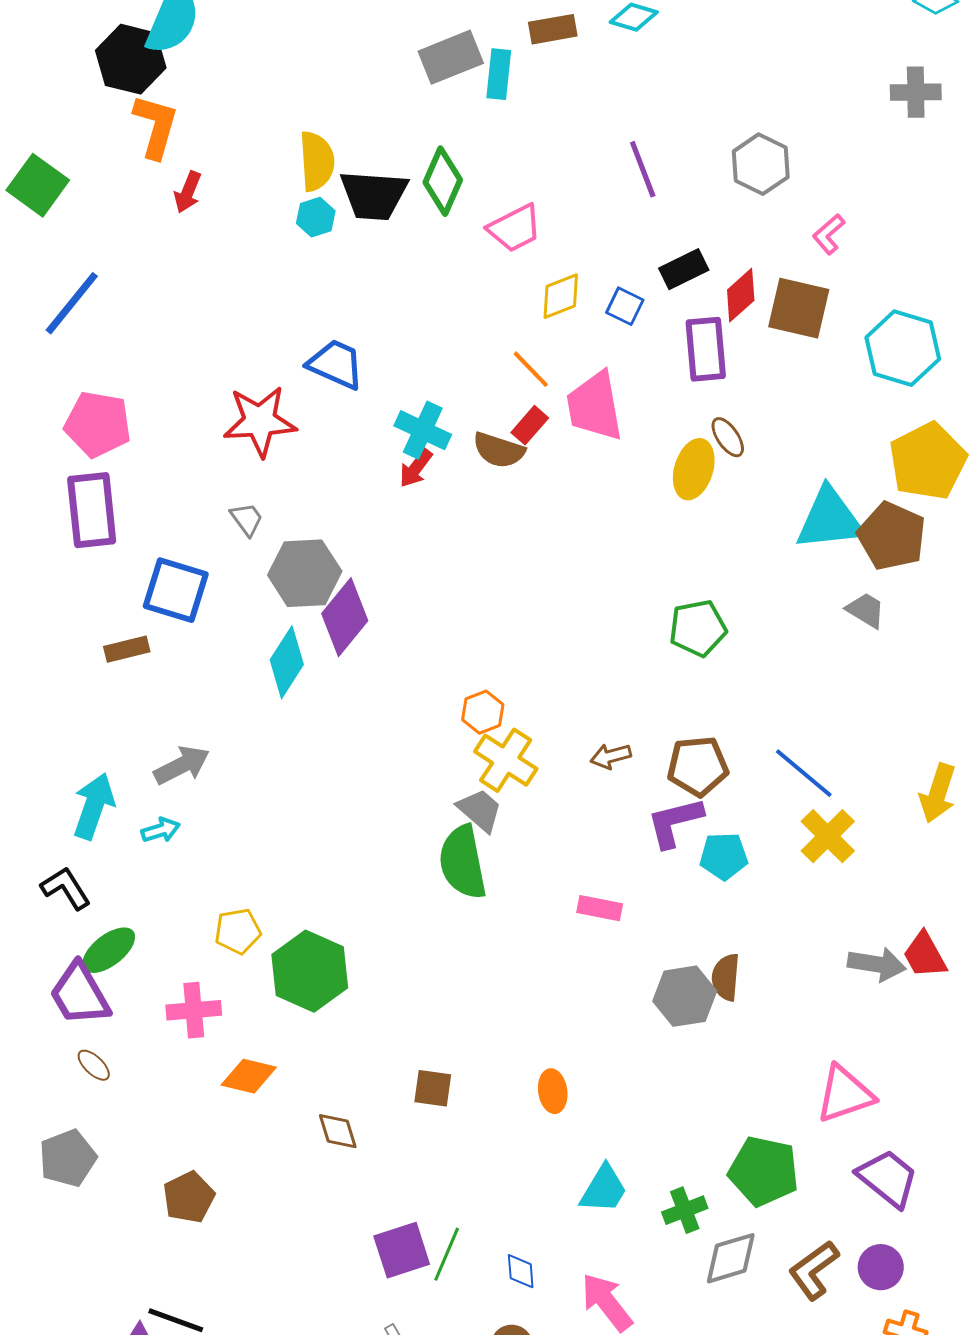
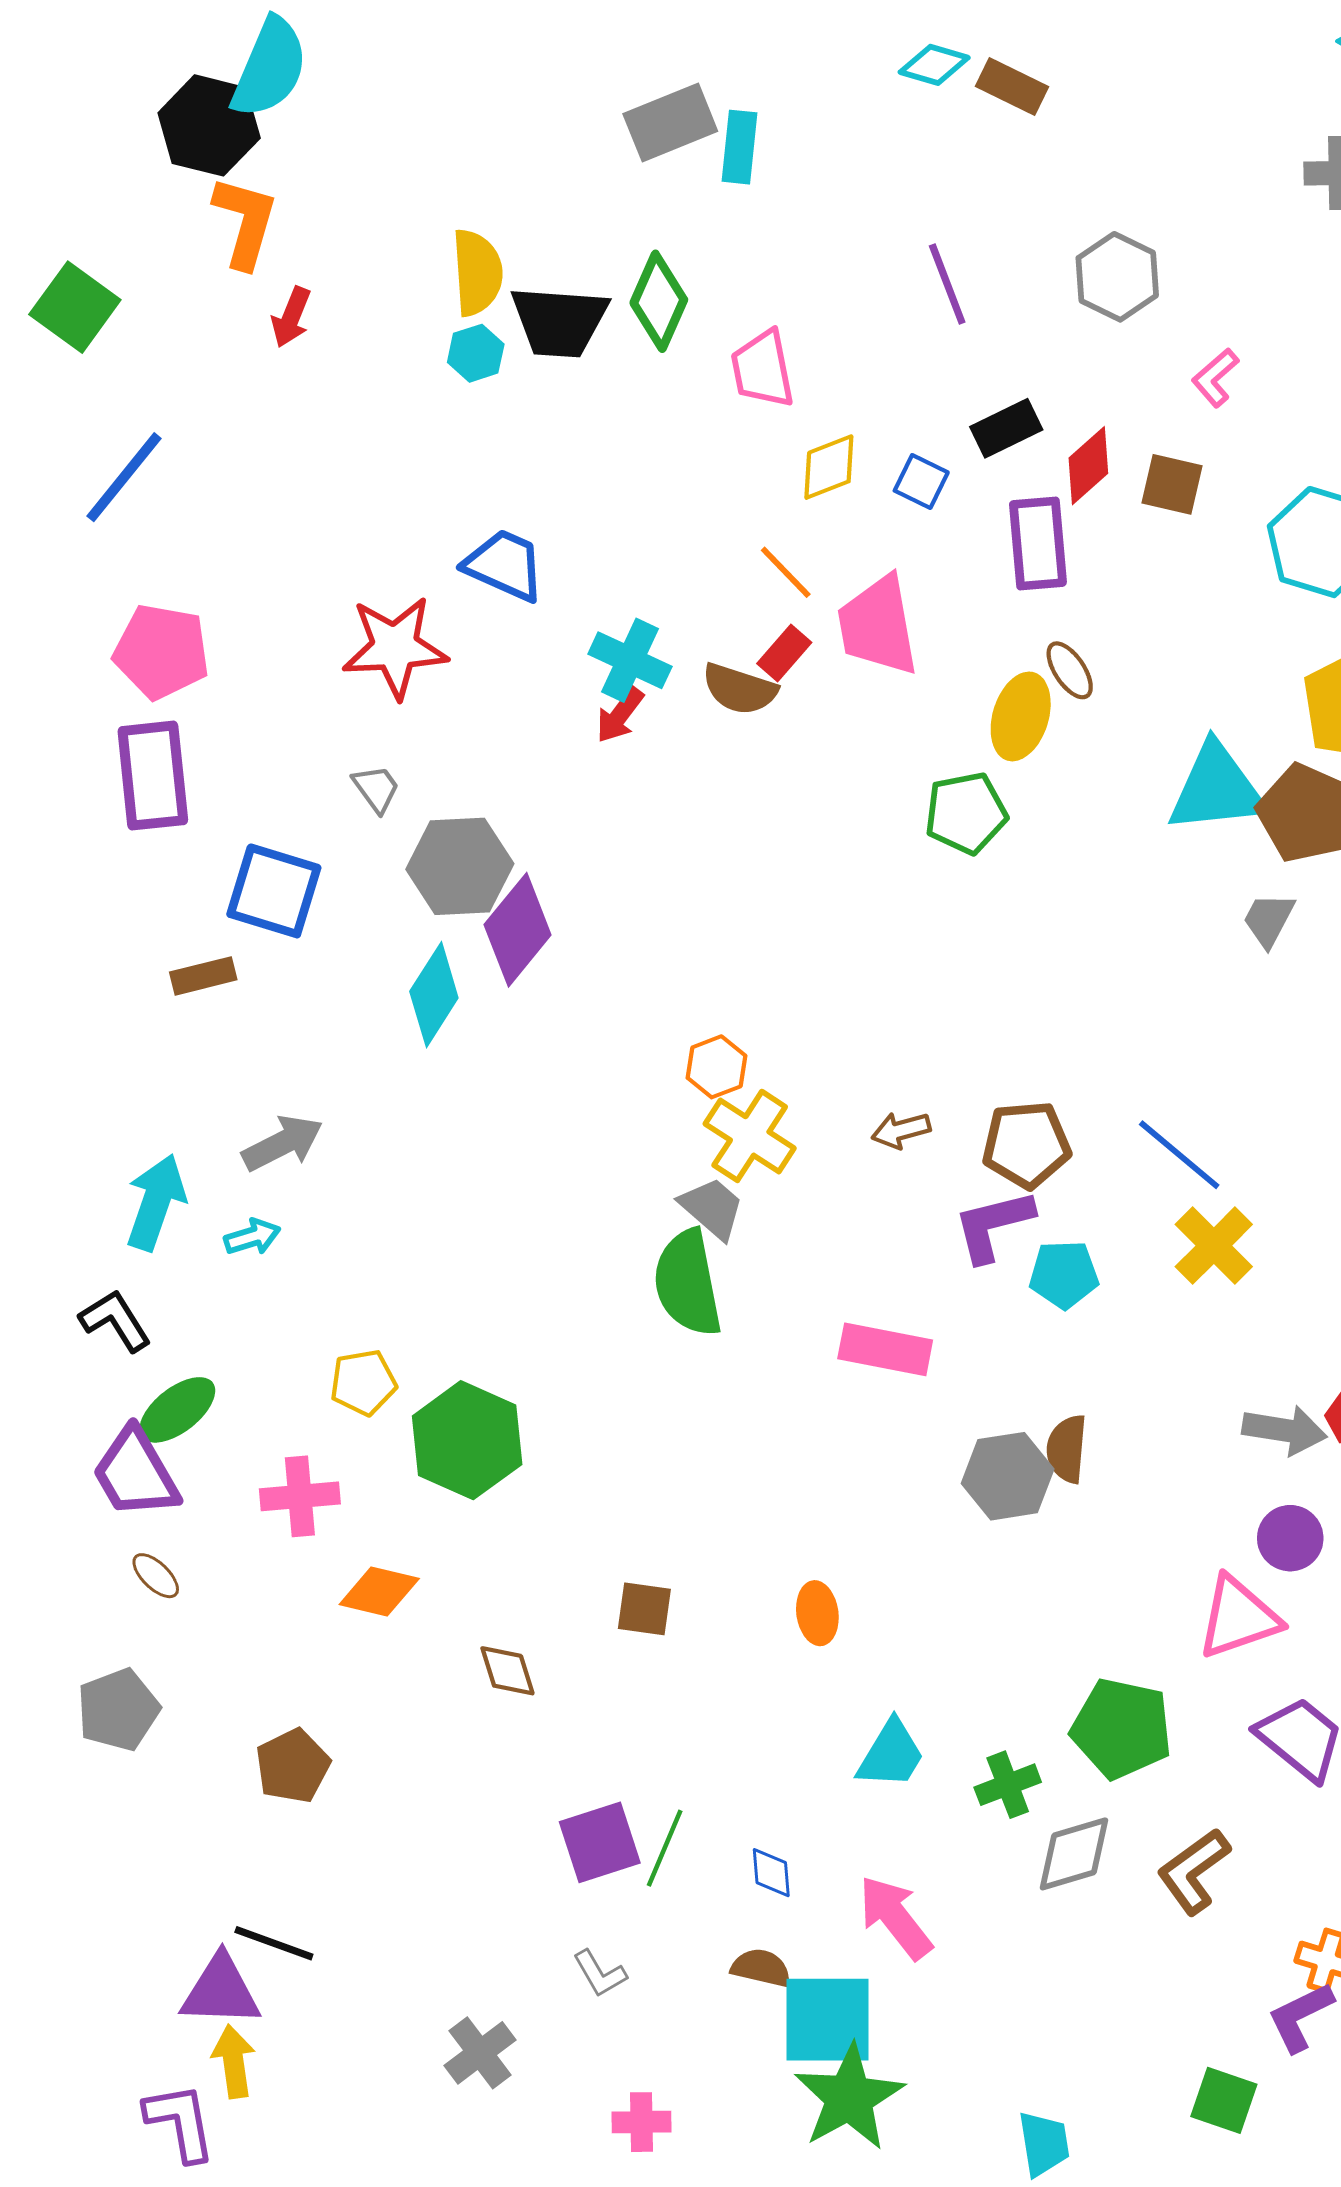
brown rectangle: (553, 29) -> (1012, 86), moved, turned 36
pink trapezoid: (515, 228) -> (763, 369), turned 106
brown square: (799, 308) -> (1172, 484), size x0.7
gray trapezoid: (866, 610) -> (1269, 920), turned -93
green pentagon: (698, 628) -> (966, 813), moved
pink rectangle: (600, 908) -> (885, 1349), size x1.4
purple circle: (881, 1267) -> (1290, 1538), moved

